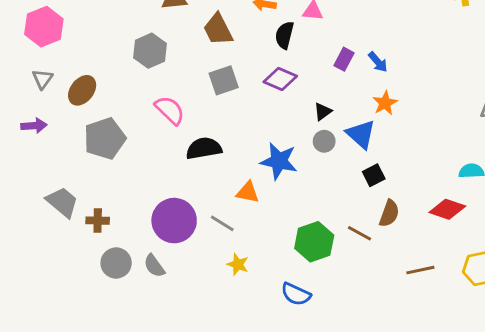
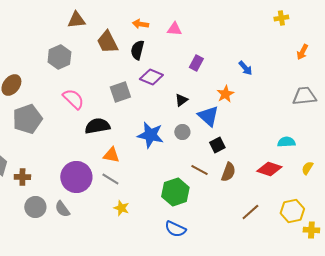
black semicircle: (284, 35) -> (137, 50), moved
blue arrow: (378, 62) -> (245, 68), moved
gray square: (224, 80) -> (120, 92), moved
gray circle: (324, 141) -> (182, 132), moved
orange triangle: (248, 192) -> (111, 155), moved
brown line: (360, 233) -> (199, 170), moved
brown line: (420, 270) -> (250, 212), turned -30
blue semicircle: (296, 294) -> (175, 229), moved

